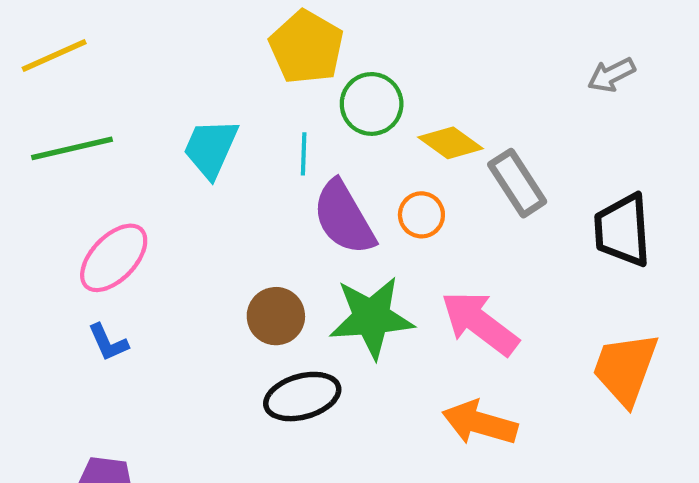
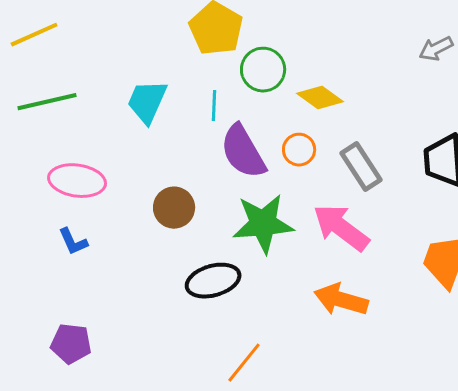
gray rectangle: (517, 183) -> (361, 167), moved
pink ellipse: (114, 258) -> (77, 181), turned 54
brown circle: (276, 316) -> (174, 208), moved

